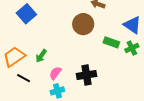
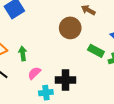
green arrow: (41, 56) -> (23, 54), turned 128
cyan cross: (57, 91) -> (46, 93), moved

